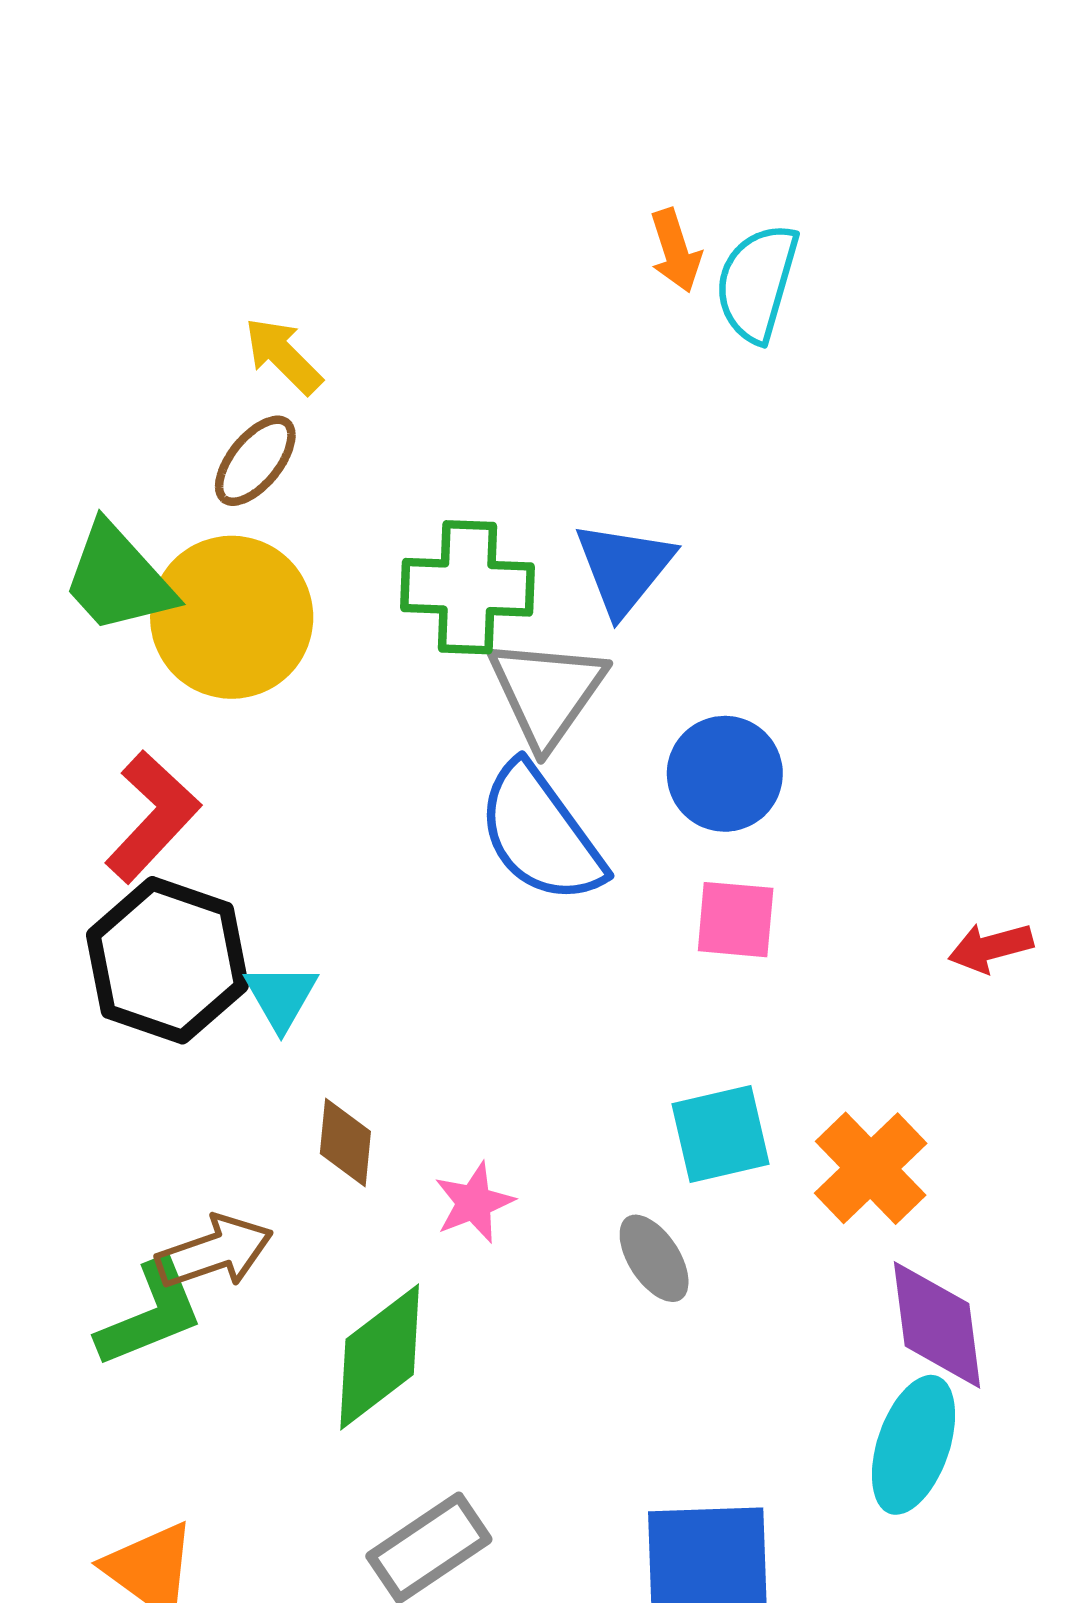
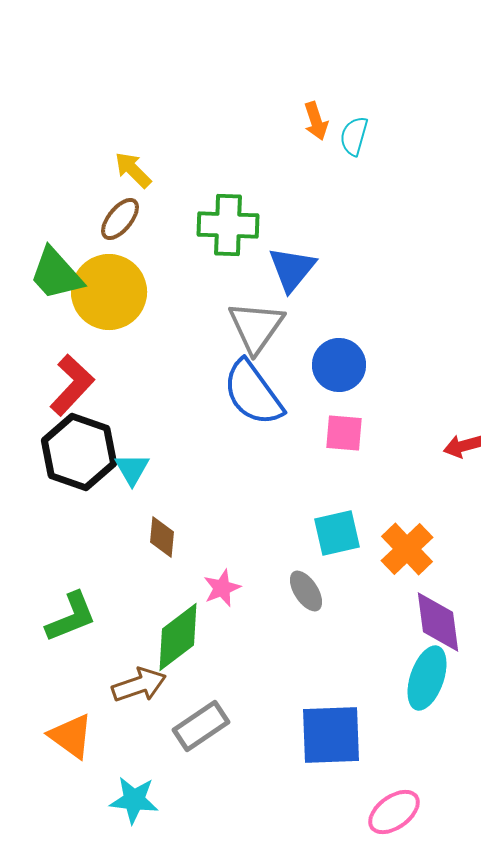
cyan semicircle: (757, 283) -> (354, 136), size x0.7
green cross: (468, 587) -> (228, 225), moved
pink star: (474, 1203) -> (222, 588), moved
brown arrow: (215, 1252) -> (139, 685), moved

